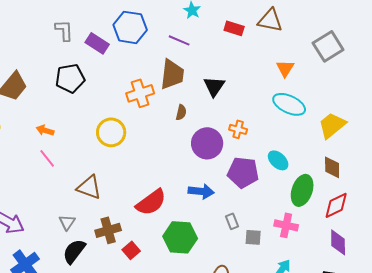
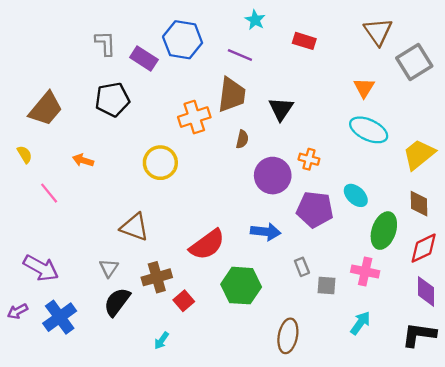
brown triangle: (270, 20) -> (378, 32), moved, turned 44
pink line: (47, 158) -> (49, 193), moved

